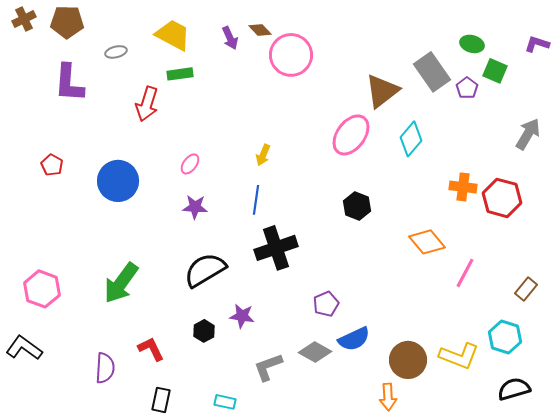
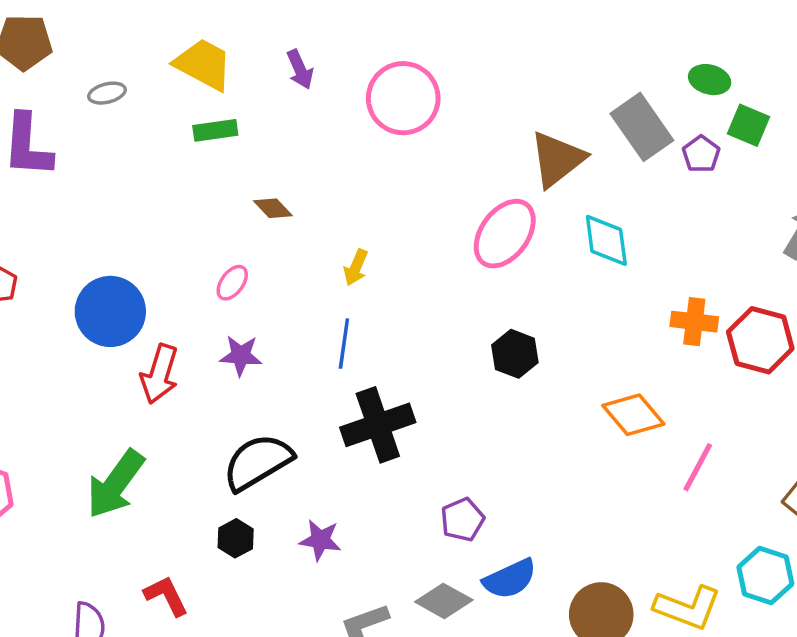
brown diamond: (260, 30) -> (273, 208), moved
red arrow: (147, 104) -> (159, 374), moved
cyan diamond: (411, 139) -> (606, 240), turned -48
black hexagon: (204, 331) -> (236, 538), moved

